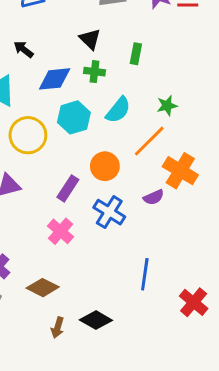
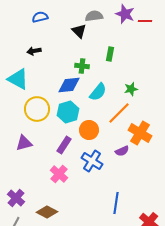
black triangle: (90, 39) -> (79, 31), moved
black arrow: (23, 49) -> (34, 51), turned -48
blue diamond: (55, 79) -> (69, 85), moved
cyan hexagon: (74, 117) -> (68, 112), moved

